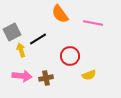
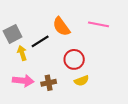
orange semicircle: (60, 14) -> (61, 27), moved
yellow semicircle: (89, 75) -> (82, 81), moved

